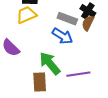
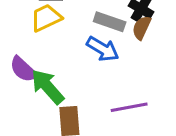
green arrow: (50, 63) -> (48, 87), moved

